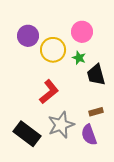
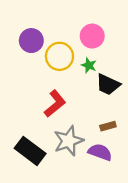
black trapezoid: (96, 75) -> (108, 84), turned -50
purple semicircle: (89, 135) -> (100, 152), turned 130

